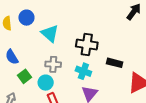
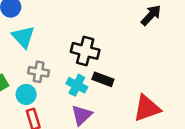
cyan triangle: (50, 33) -> (23, 37), moved
black rectangle: (115, 63) -> (103, 79), moved

